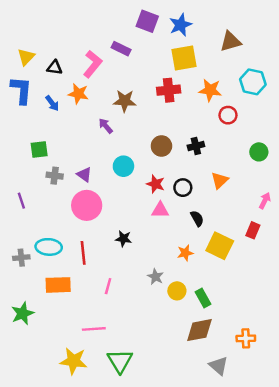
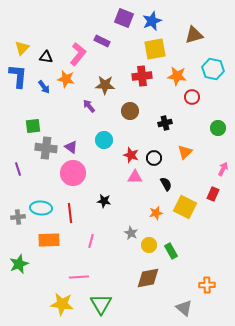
brown circle: (161, 146) -> (130, 111), moved
gray cross: (55, 176) -> (46, 148), size x1.5
brown diamond: (199, 330) -> (148, 278), moved

